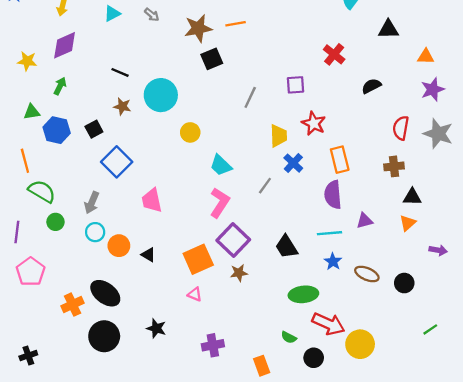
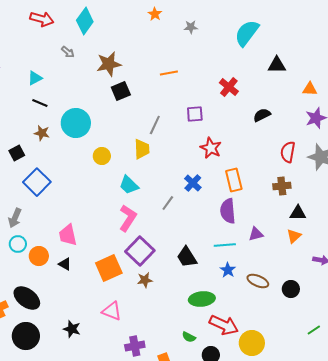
cyan triangle: (112, 14) -> (35, 78), moved
orange line: (236, 24) -> (169, 73), moved
yellow trapezoid: (279, 136) -> (142, 149), moved
pink trapezoid: (152, 200) -> (68, 235), moved
pink triangle: (195, 294) -> (112, 311), moved, size x1.5
purple cross: (213, 345) -> (135, 346), moved

